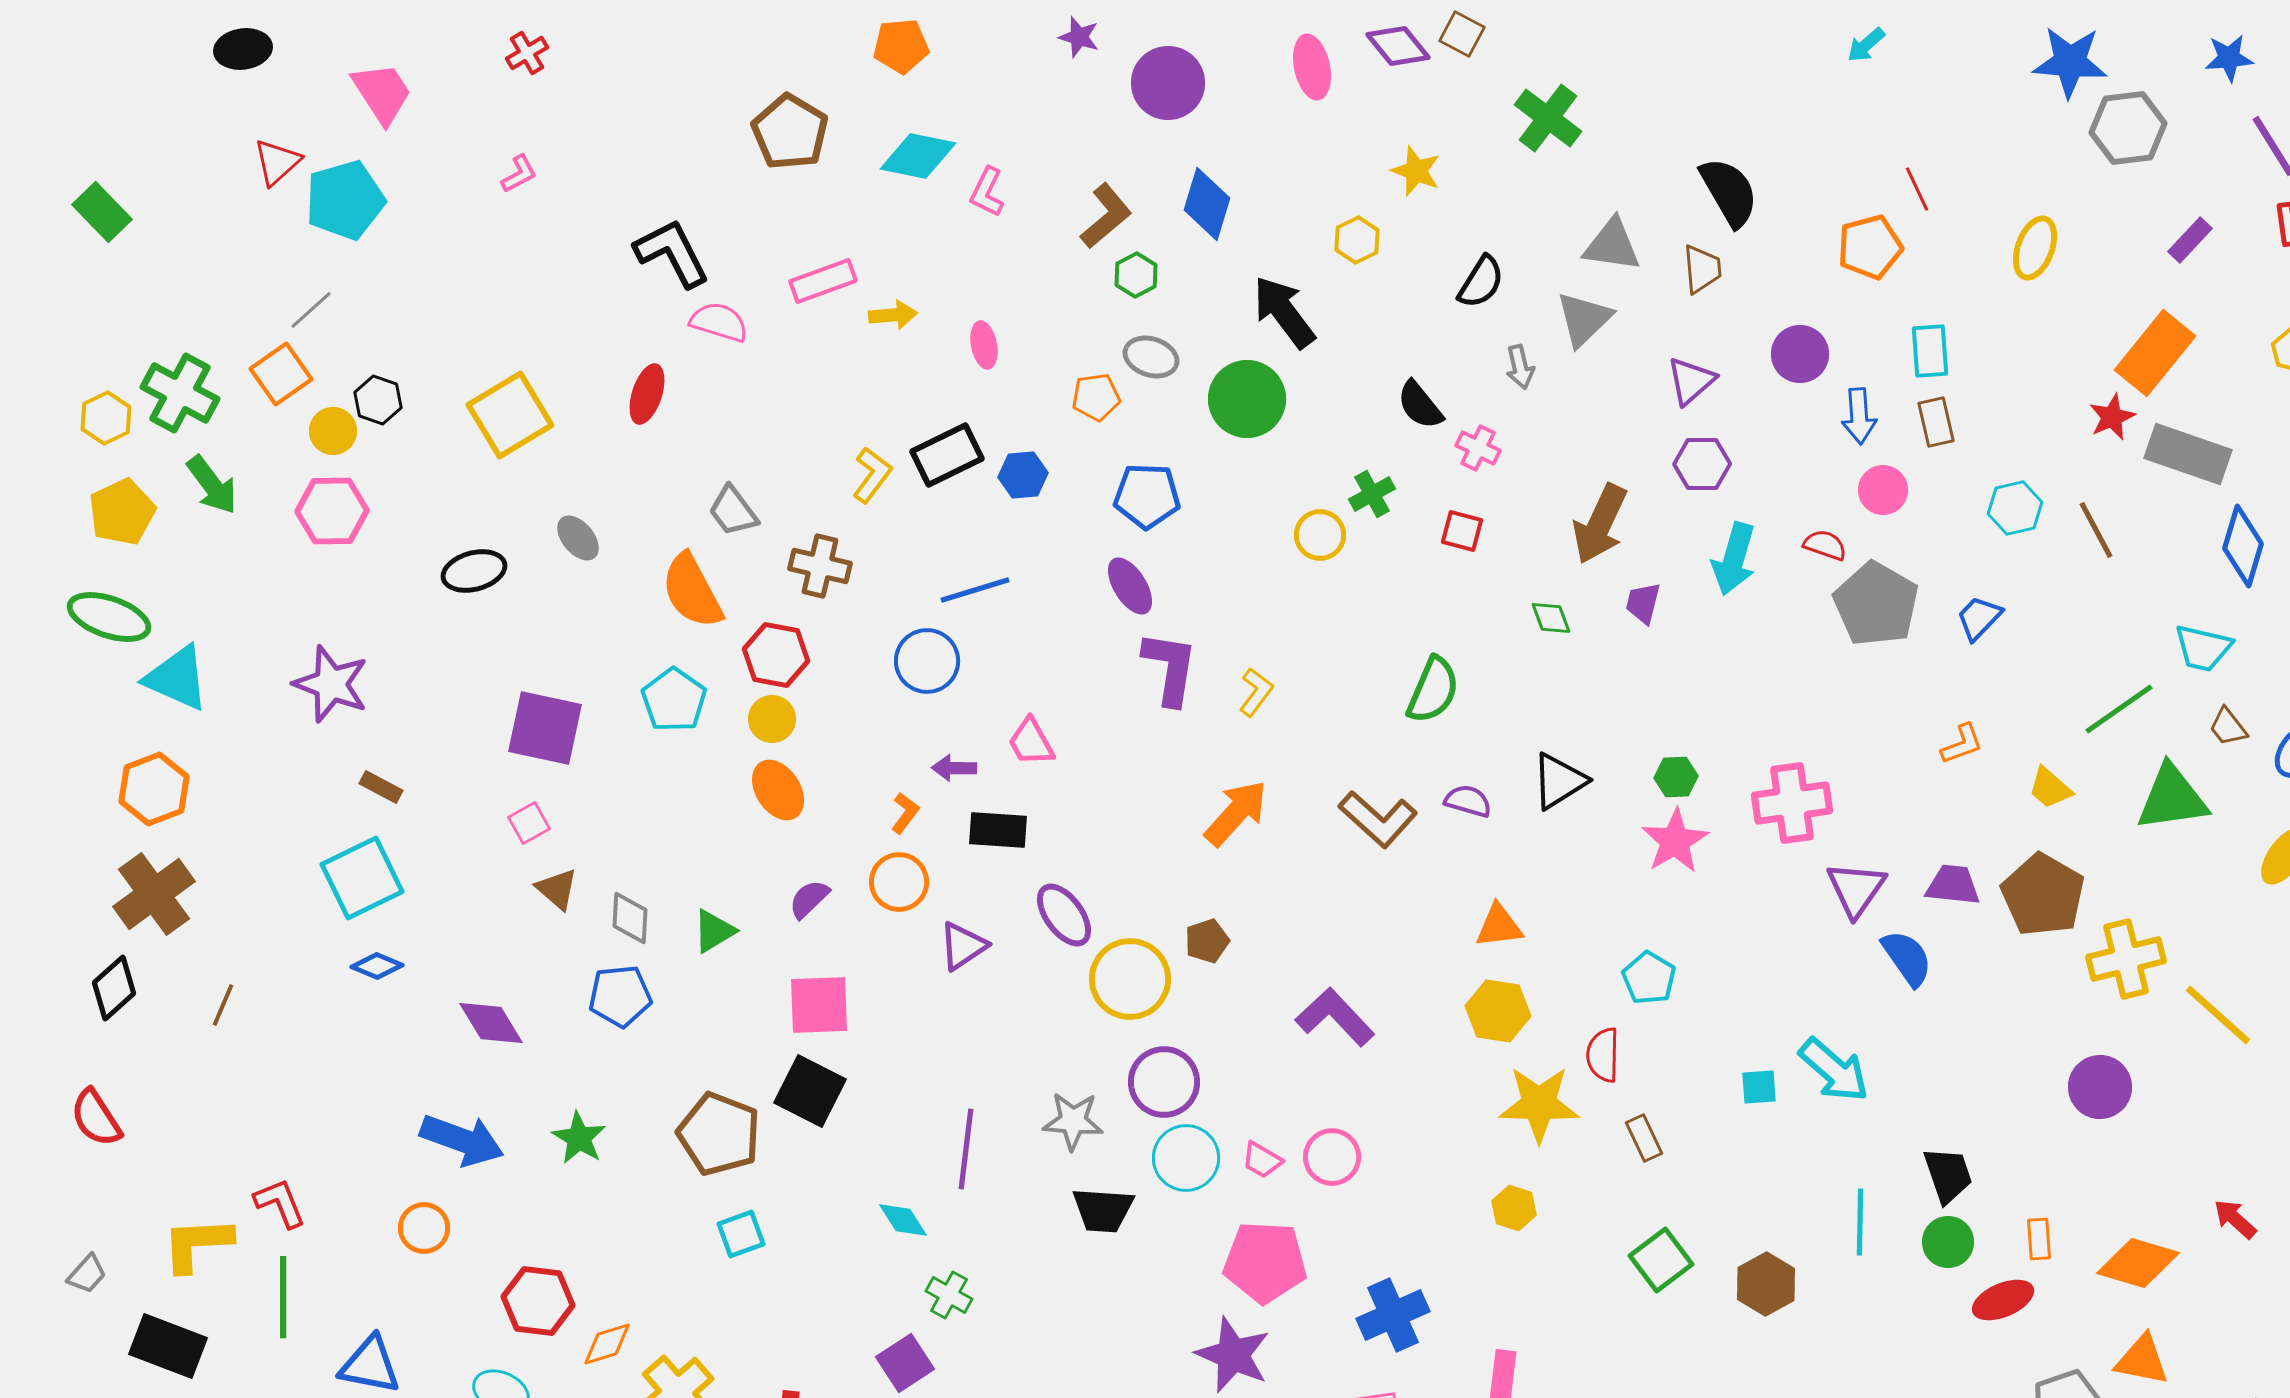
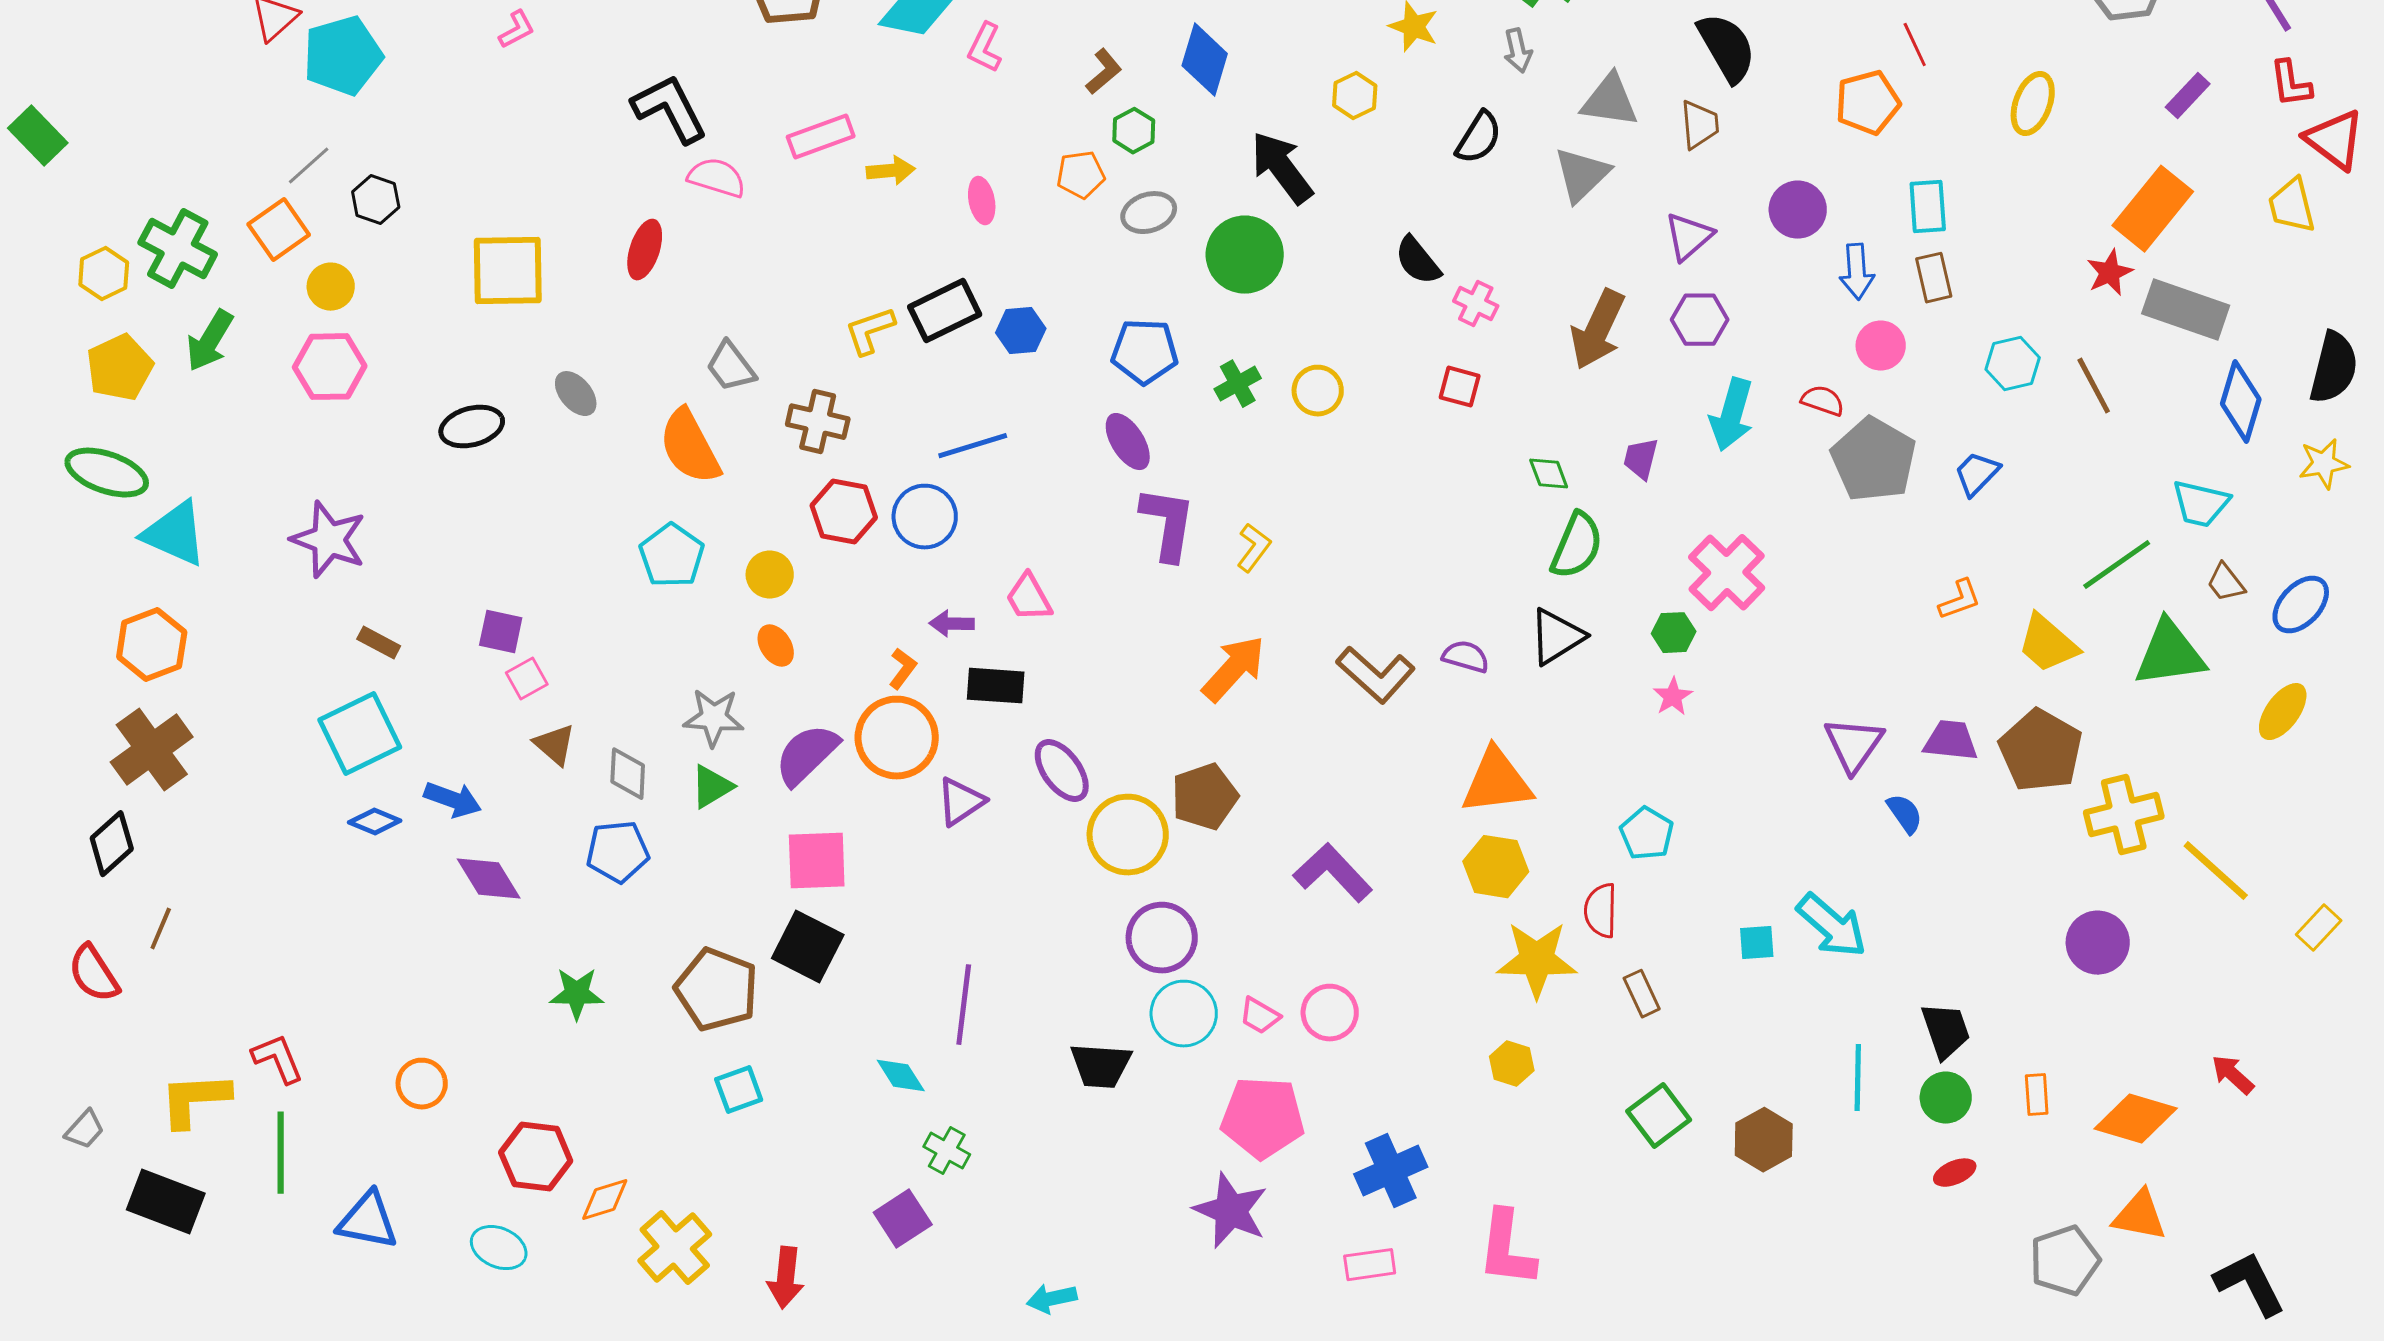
green rectangle: (102, 212) -> (38, 136), moved
brown L-shape: (1106, 216) -> (1104, 72), size x0.7
gray ellipse: (1151, 357) -> (1149, 213), turned -36
gray arrow: (1520, 367) -> (1518, 51), moved
orange pentagon: (1096, 397) -> (1081, 175), moved
black hexagon: (378, 400) -> (376, 200), moved
yellow square: (510, 415) -> (508, 271), turned 30
yellow L-shape: (872, 475) -> (870, 331), turned -146
green arrow: (212, 485) -> (210, 341), turned 68
green cross: (1372, 494) -> (1238, 384), moved
brown arrow: (1600, 524) -> (1598, 330), moved
red hexagon: (776, 655) -> (844, 512), moved
green semicircle: (1433, 690) -> (1577, 546), moved
purple square: (545, 728) -> (501, 632), moved, size x0.6
yellow trapezoid: (2050, 788) -> (2048, 644), size x1.4
orange ellipse: (778, 790) -> (776, 646), size x0.7
pink cross: (1792, 803) -> (1727, 573), moved, turned -38
pink star: (1675, 841) -> (1673, 697), size x0.6
orange circle: (899, 882) -> (897, 738), size x1.4
purple semicircle: (809, 899) -> (807, 755), size x1.6
orange triangle: (1499, 926) -> (1497, 782), size x1.5
brown pentagon: (1207, 941) -> (1205, 797), size x1.5
blue semicircle: (1907, 958) -> (1905, 814), size x0.7
brown line: (223, 1005) -> (161, 929), moved
gray star: (1073, 1121) -> (714, 718), moved
green star: (579, 1138) -> (577, 994), turned -30
blue arrow: (462, 1140) -> (453, 800), moved, size x0.7
red ellipse: (2003, 1300) -> (1955, 1173), moved, size x0.7

